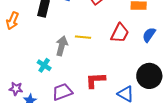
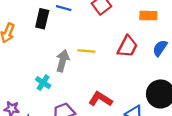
red L-shape: (95, 80) -> (100, 99), turned 35

